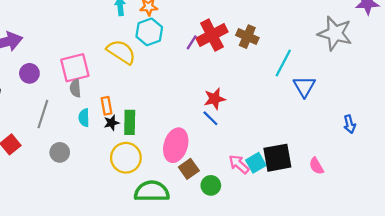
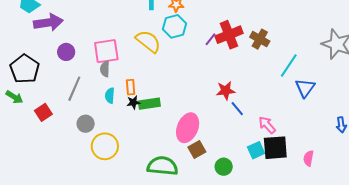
blue line: (210, 118) -> (237, 109), moved
green rectangle: (130, 122) -> (149, 104), turned 75
yellow circle: (126, 158) -> (105, 146), moved
pink arrow: (239, 164) -> (267, 125), moved
pink semicircle: (316, 166) -> (309, 158), turned 35
green circle: (211, 185) -> (224, 167), moved

